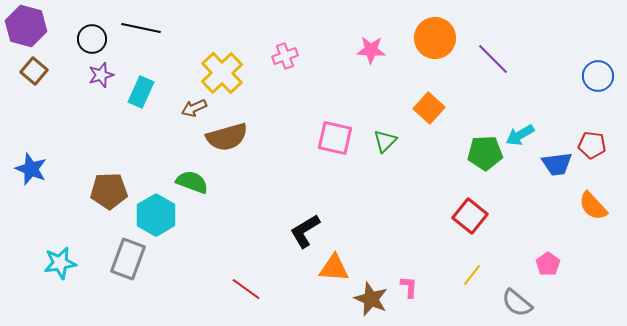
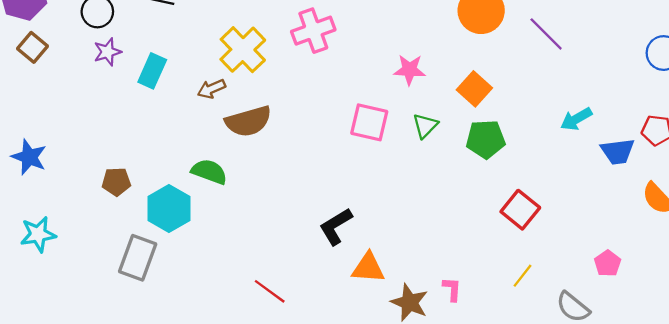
pink star: (371, 50) -> (410, 70), moved
pink cross: (285, 56) -> (313, 31), size x1.5
green pentagon: (485, 153) -> (486, 139), moved
brown pentagon: (109, 191) -> (116, 182), size x0.7
cyan star: (60, 263) -> (38, 234), moved

